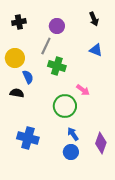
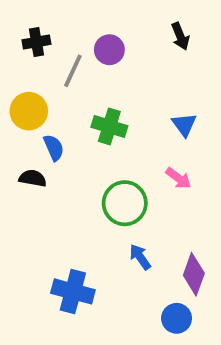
gray line: (46, 46) -> (73, 71), moved
blue triangle: (96, 50) -> (184, 125), moved, turned 32
pink arrow: (83, 90) -> (178, 178), moved
blue cross: (28, 138) -> (73, 291), moved
blue circle: (71, 152) -> (177, 318), moved

